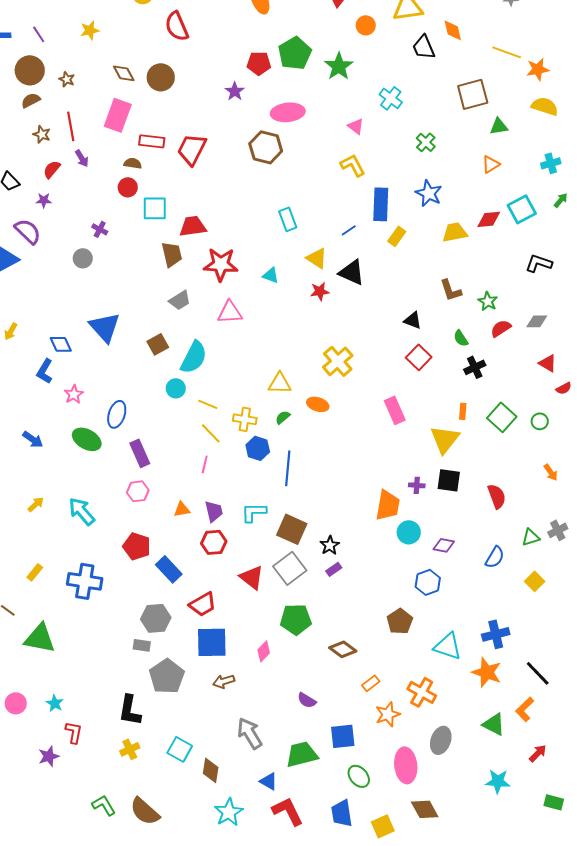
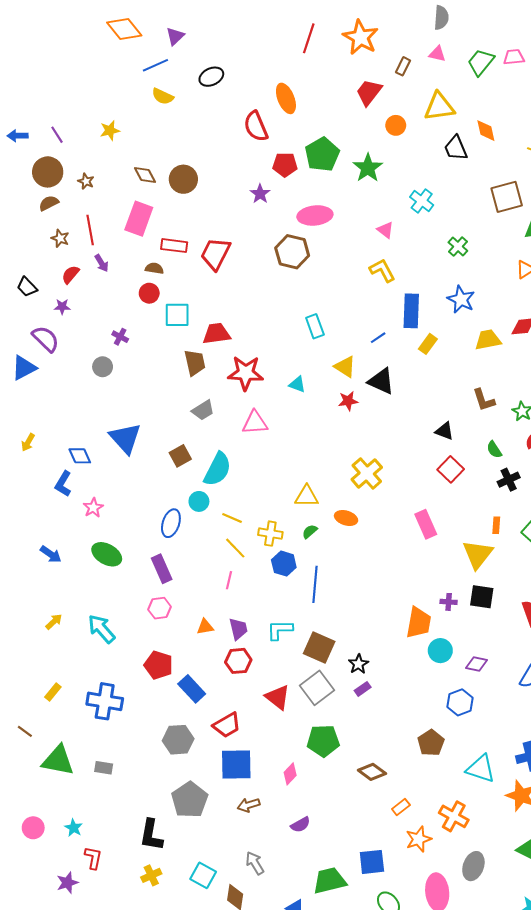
red semicircle: (177, 26) -> (256, 126), moved
blue ellipse: (117, 414) -> (171, 523), moved
gray rectangle: (142, 645) -> (104, 768), moved
purple semicircle: (307, 700) -> (300, 825), moved, turned -60
gray arrow: (250, 733) -> (255, 863), moved, size x0.7

